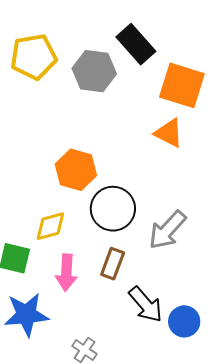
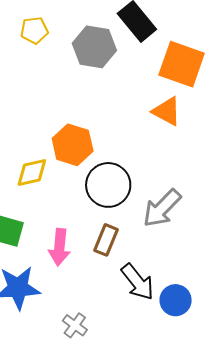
yellow pentagon: (34, 57) -> (34, 30), size x0.6
yellow diamond: (50, 226) -> (32, 172), moved

